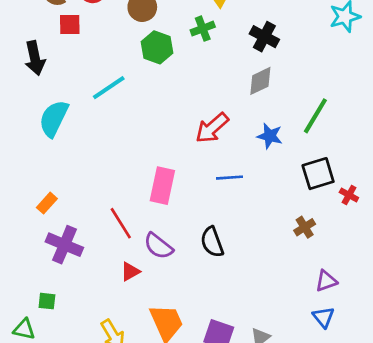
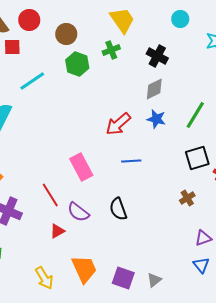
cyan line: (109, 88) -> (32, 81), moved
blue star: (270, 136) -> (156, 119), moved
pink rectangle: (162, 186) -> (81, 167), turned -40

